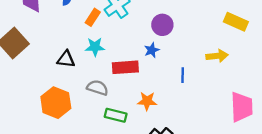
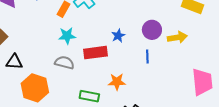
purple circle: (162, 25) -> (152, 30), moved
black triangle: (66, 59) -> (14, 62), moved
gray semicircle: (97, 88) -> (64, 63), moved

